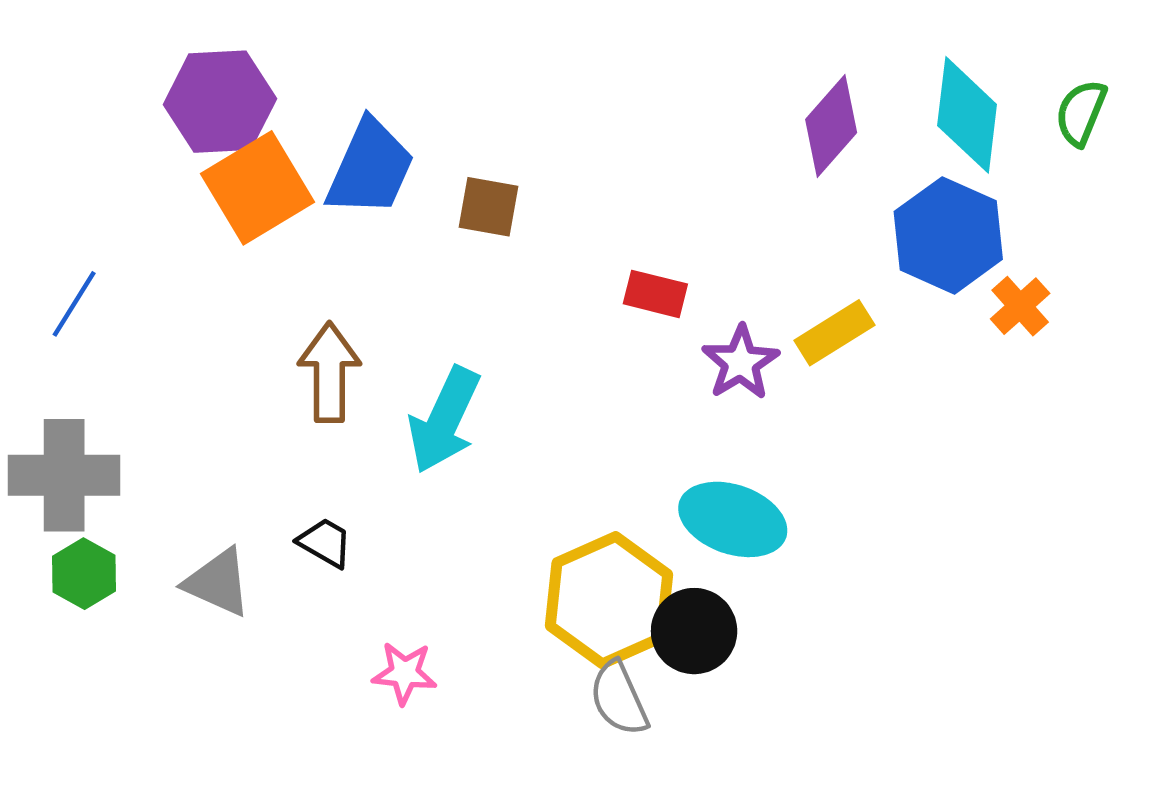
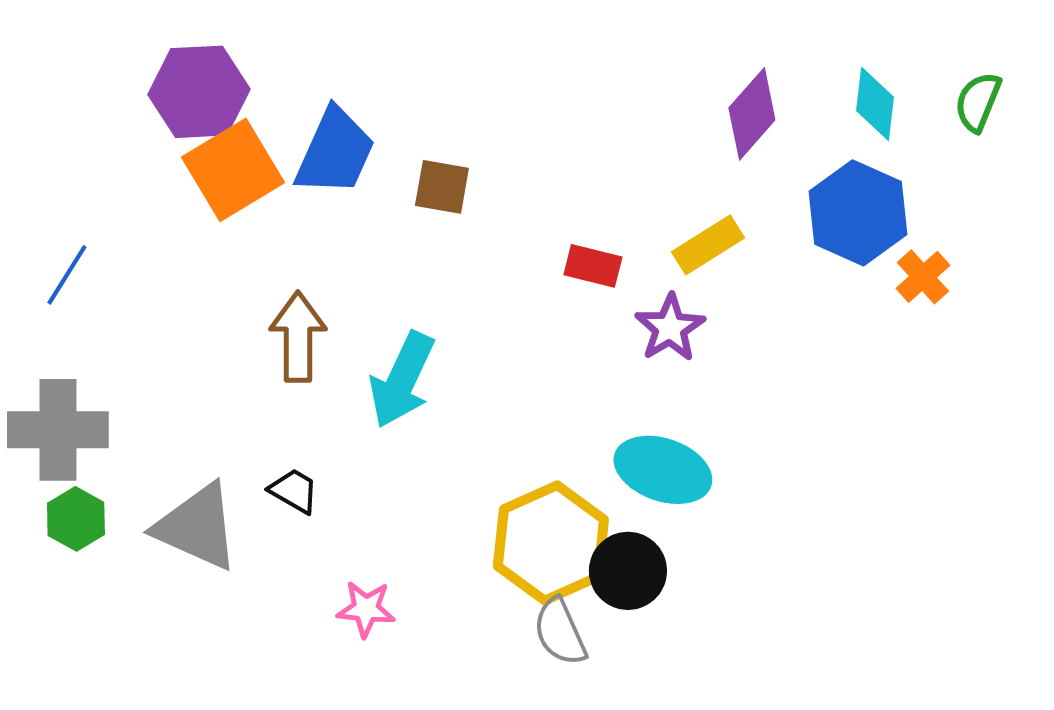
cyan diamond: (967, 115) -> (875, 104), size x0.7
yellow rectangle: (834, 333) -> (708, 245), moved
gray triangle: (218, 582) -> (197, 527), size x1.4

